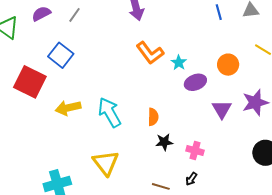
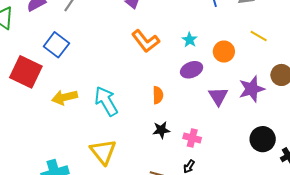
cyan star: (179, 63) -> (190, 40), moved
orange semicircle: (153, 117) -> (158, 95), moved

